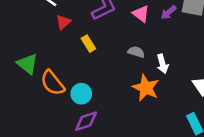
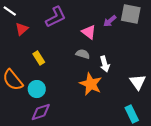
pink triangle: (141, 14) -> (89, 32), moved
yellow rectangle: (88, 44) -> (39, 58), moved

